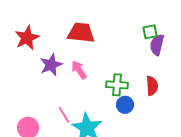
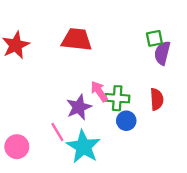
purple star: (51, 65) -> (79, 107), moved
pink arrow: (79, 70) -> (99, 91), moved

